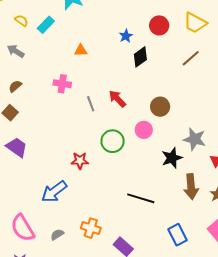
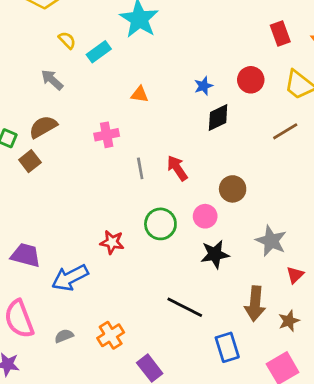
pink cross: (62, 84) -> (107, 135), turned -30
brown semicircle: (15, 86) -> (43, 127), size x1.5
purple trapezoid: (17, 147) -> (26, 255), moved, turned -30
black star: (172, 158) -> (215, 254), moved
orange cross: (91, 228) -> (111, 335), turned 30
blue rectangle: (178, 235) -> (227, 347), moved

